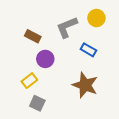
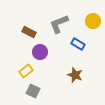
yellow circle: (96, 18) -> (93, 21), moved
brown star: (85, 85) -> (75, 75), size x0.7

